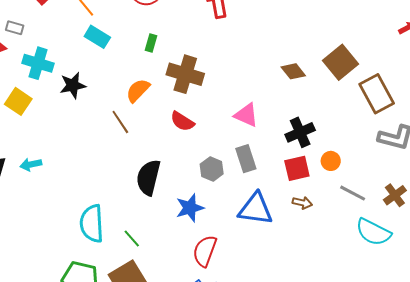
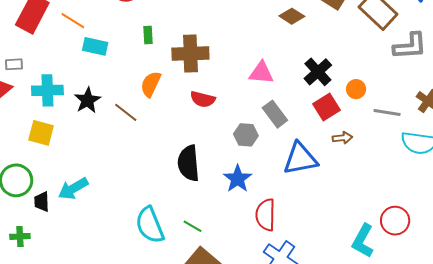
brown line: (120, 122) -> (126, 112), moved
cyan arrow: (31, 164) -> (73, 189), size x1.4

